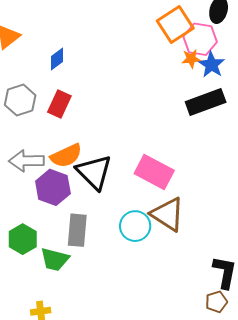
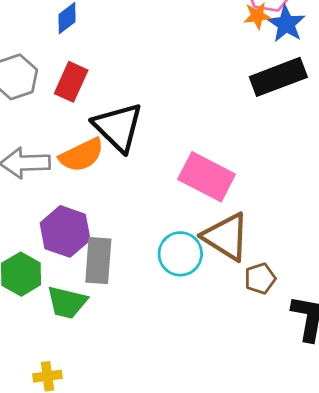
black triangle: (94, 172) -> (118, 127), moved
purple hexagon: (53, 187) -> (65, 231), moved
brown pentagon: (216, 302) -> (260, 279), moved

